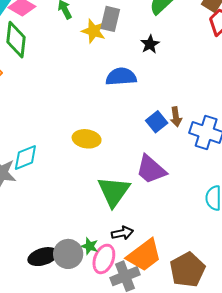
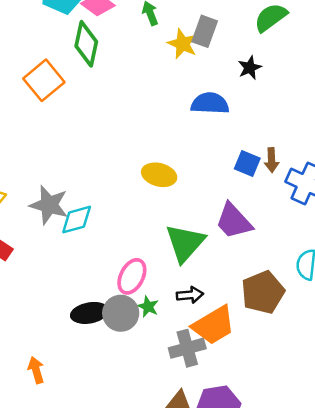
blue square: (157, 122) -> (247, 163), turned -35
cyan diamond: (25, 157) -> (77, 220), moved
pink ellipse: (104, 259) -> (132, 276), moved
brown pentagon: (187, 270) -> (263, 292), moved

